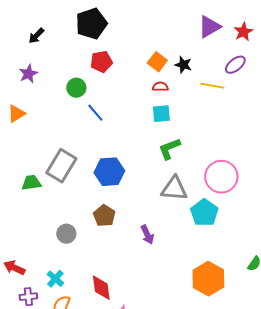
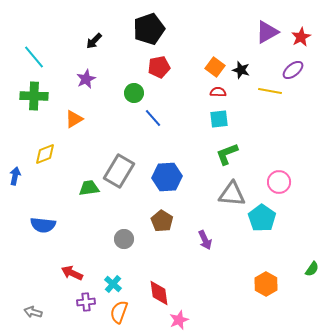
pink circle: (221, 177) -> (279, 182), size x0.7
orange hexagon: (208, 279) -> (266, 284), size x0.7

